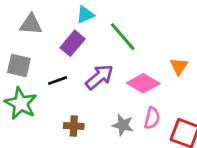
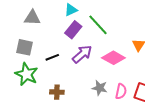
purple rectangle: (73, 43) -> (73, 30), moved
pink semicircle: (152, 118) -> (121, 91), moved
brown cross: (74, 126) -> (57, 92), moved

